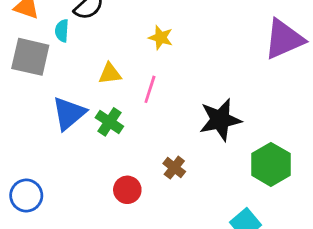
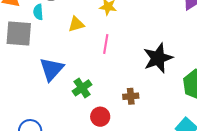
yellow triangle: (110, 74) -> (76, 24), moved
green cross: (109, 122) -> (82, 88), moved, turned 30
brown cross: (174, 168) -> (131, 96), turned -35

